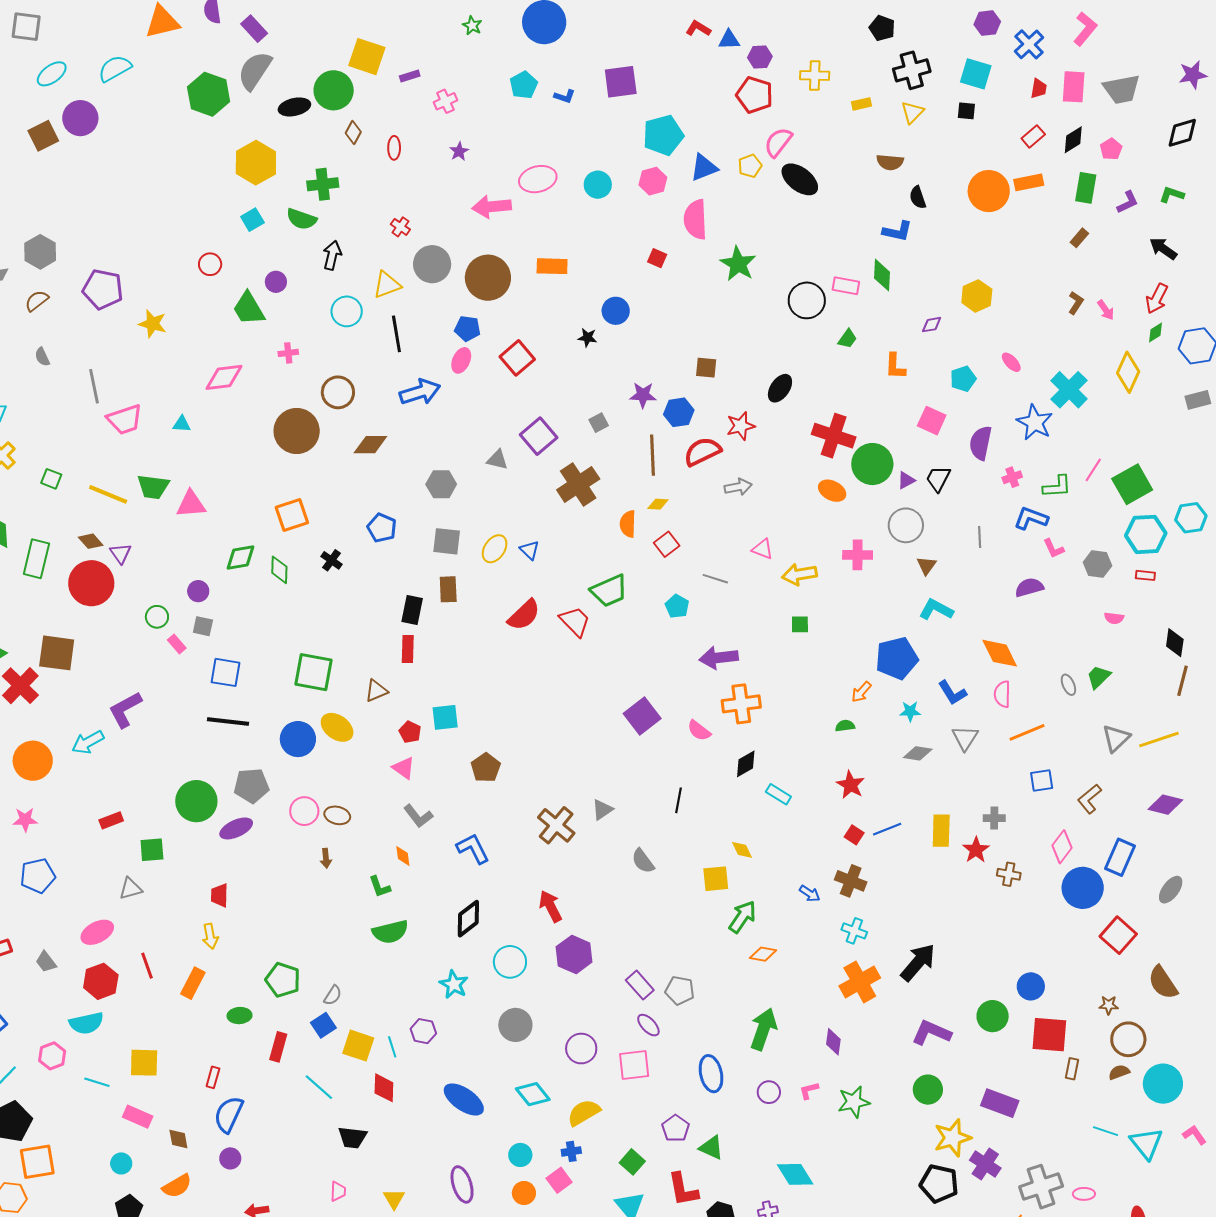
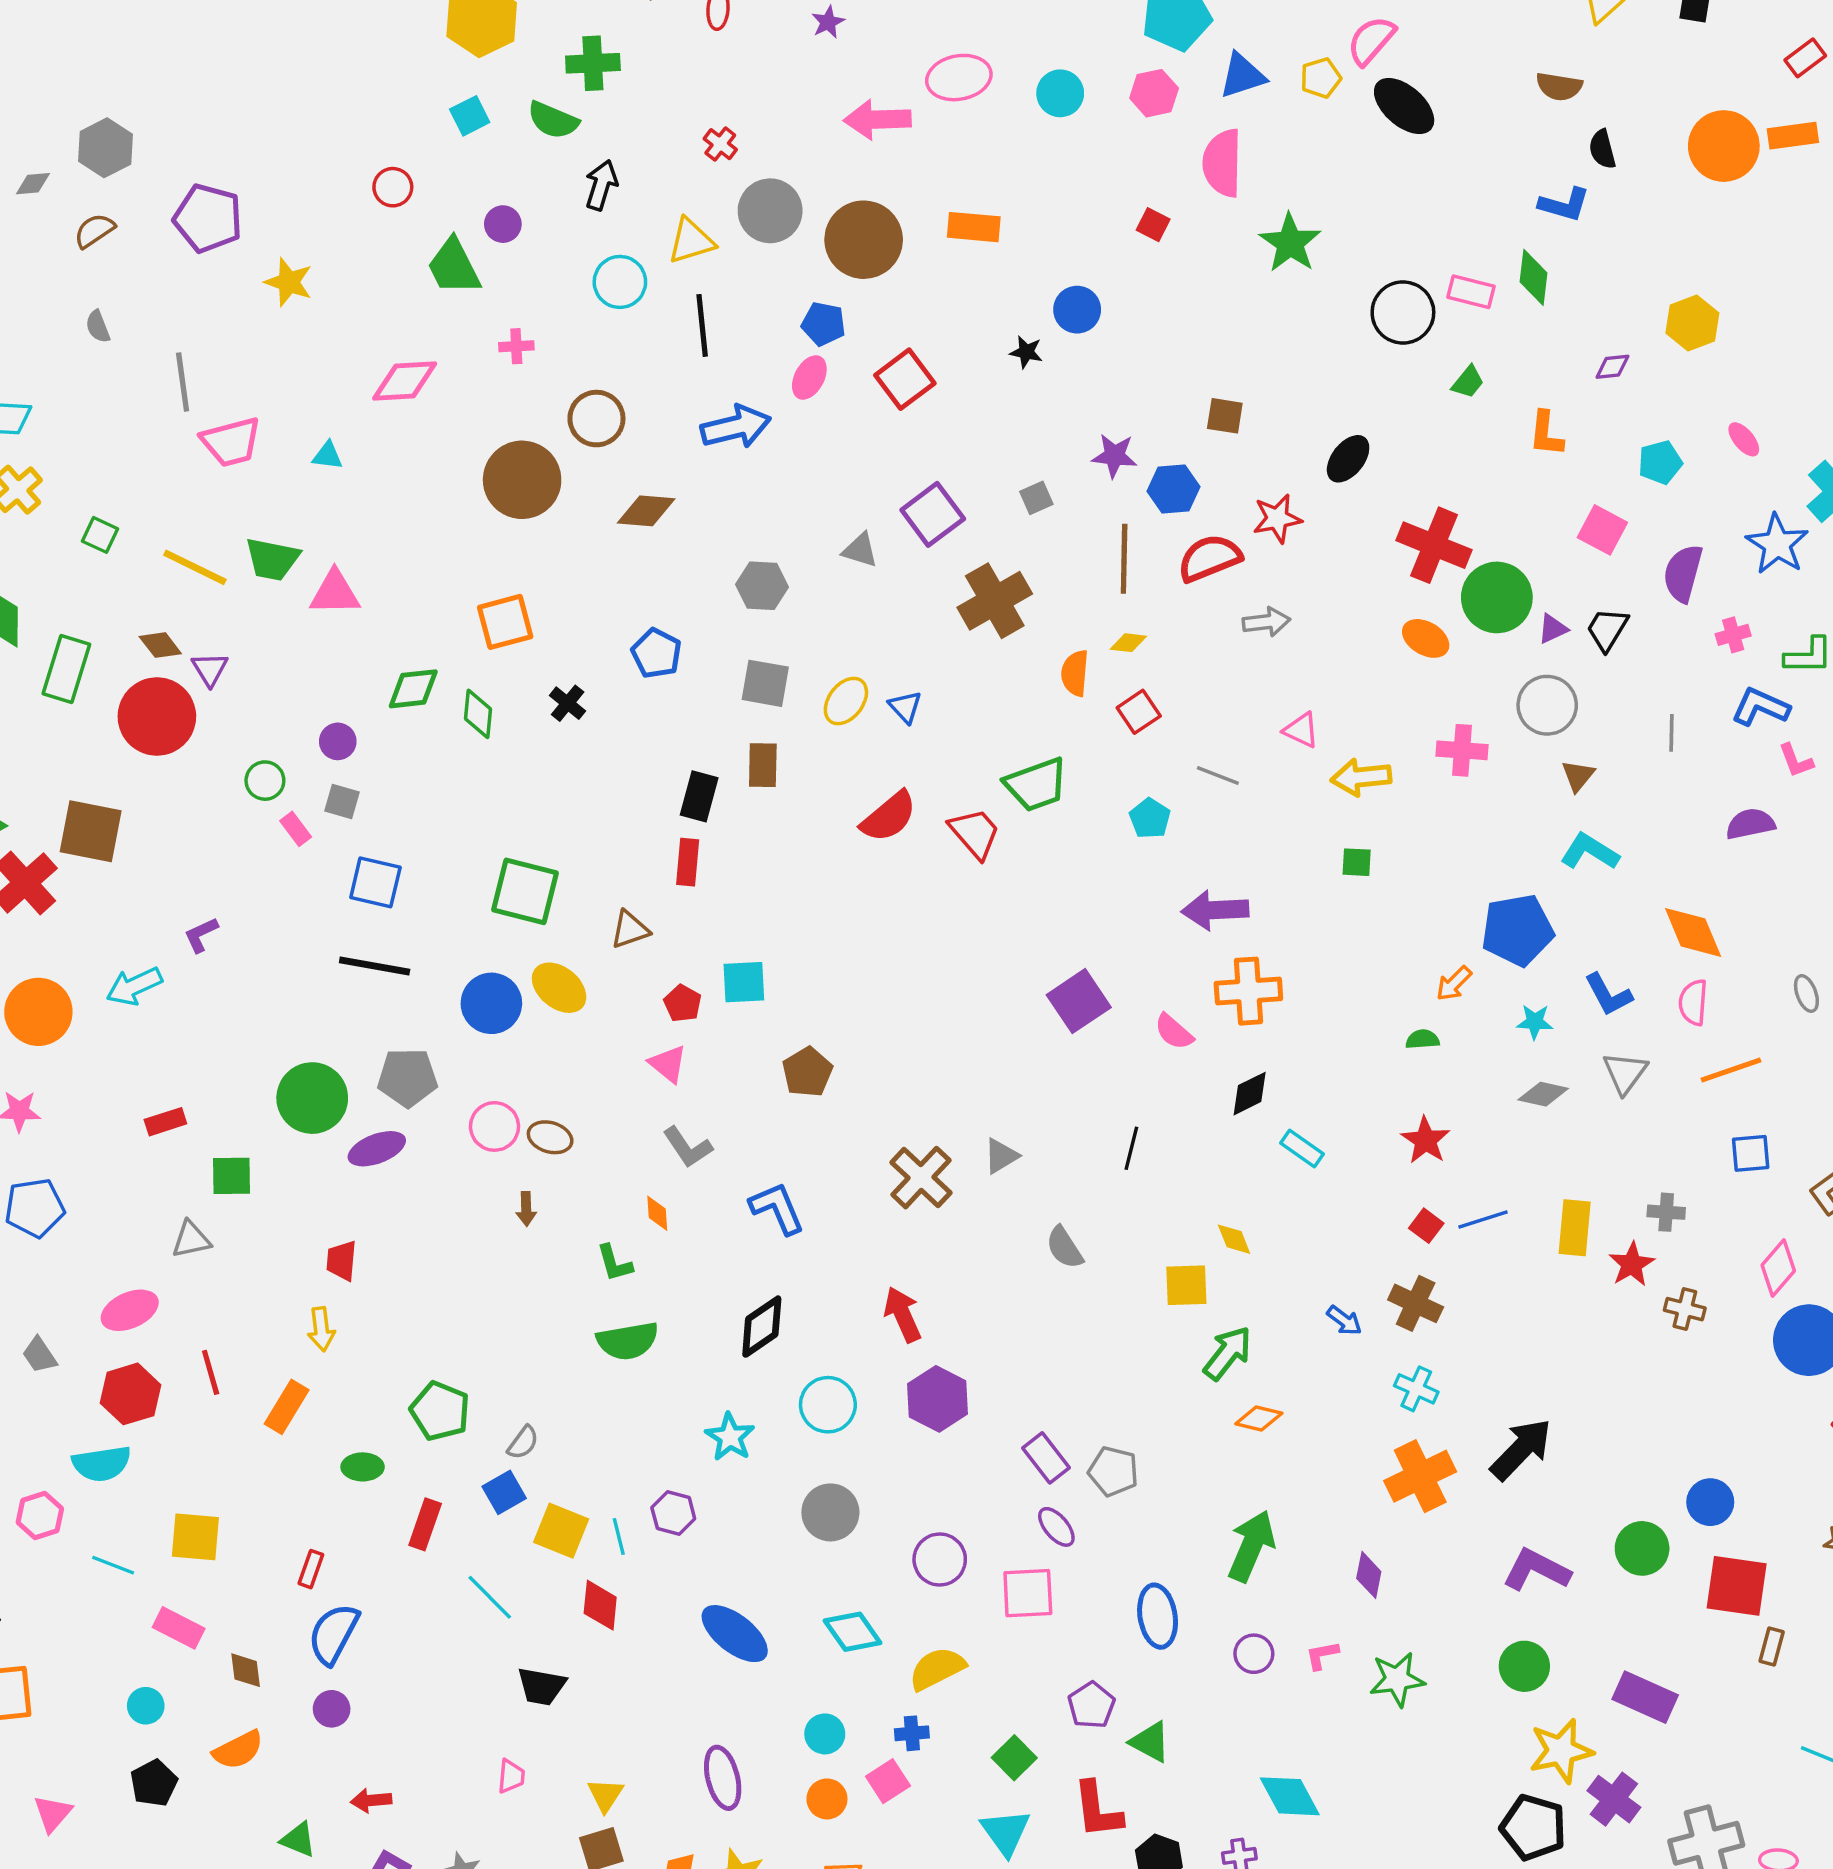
purple L-shape: (125, 710) -> (201, 935), size x0.6

